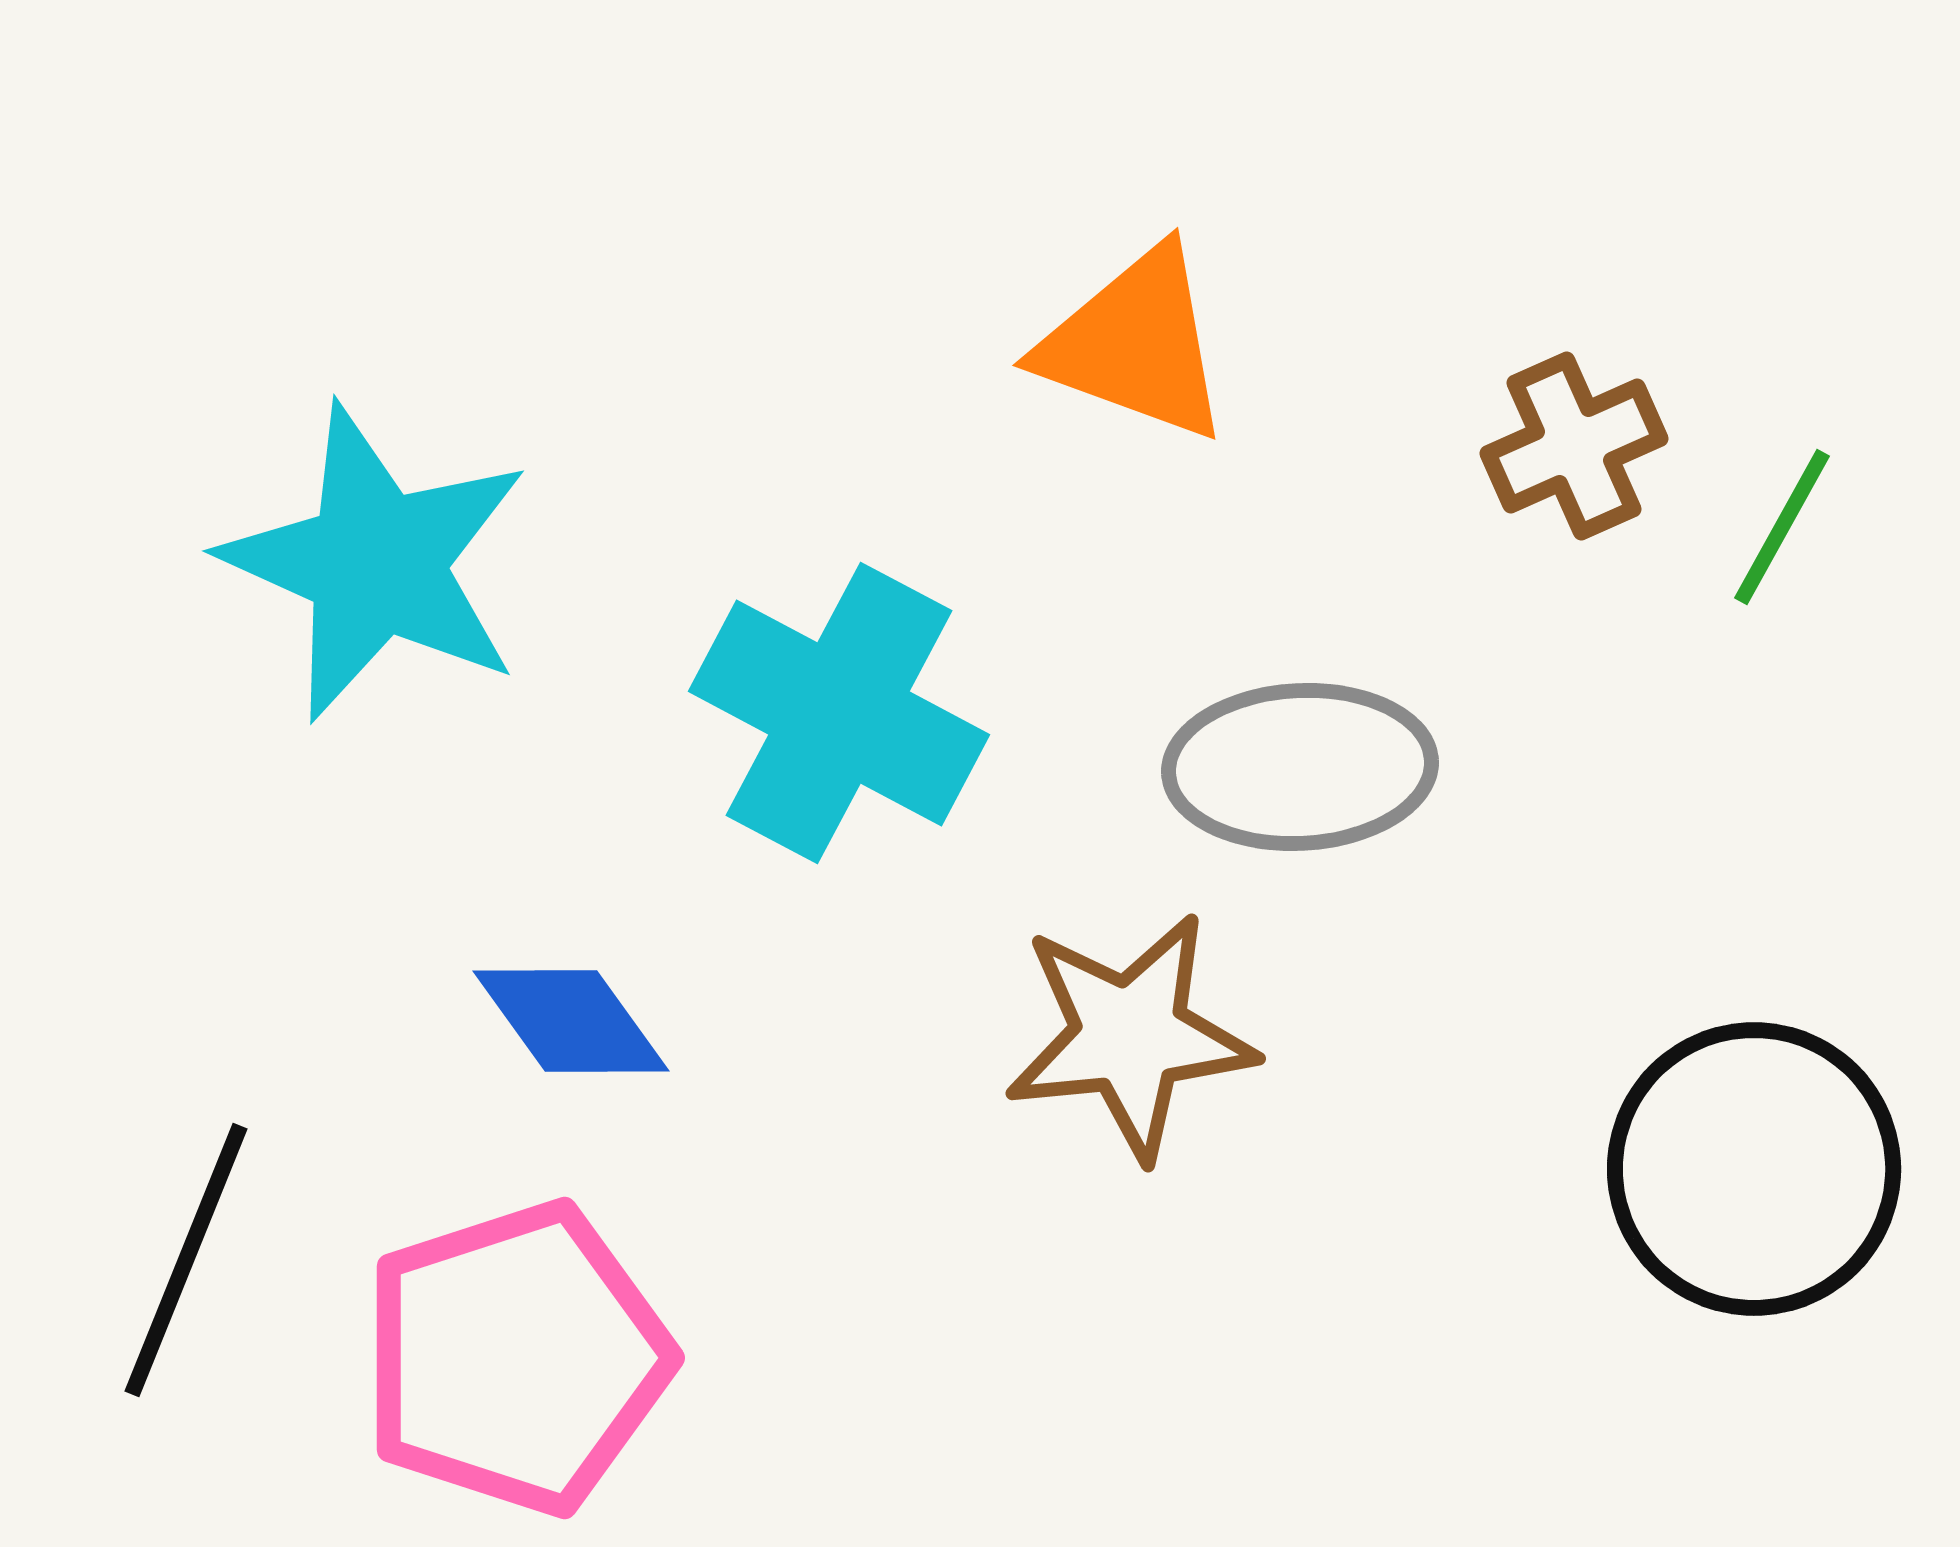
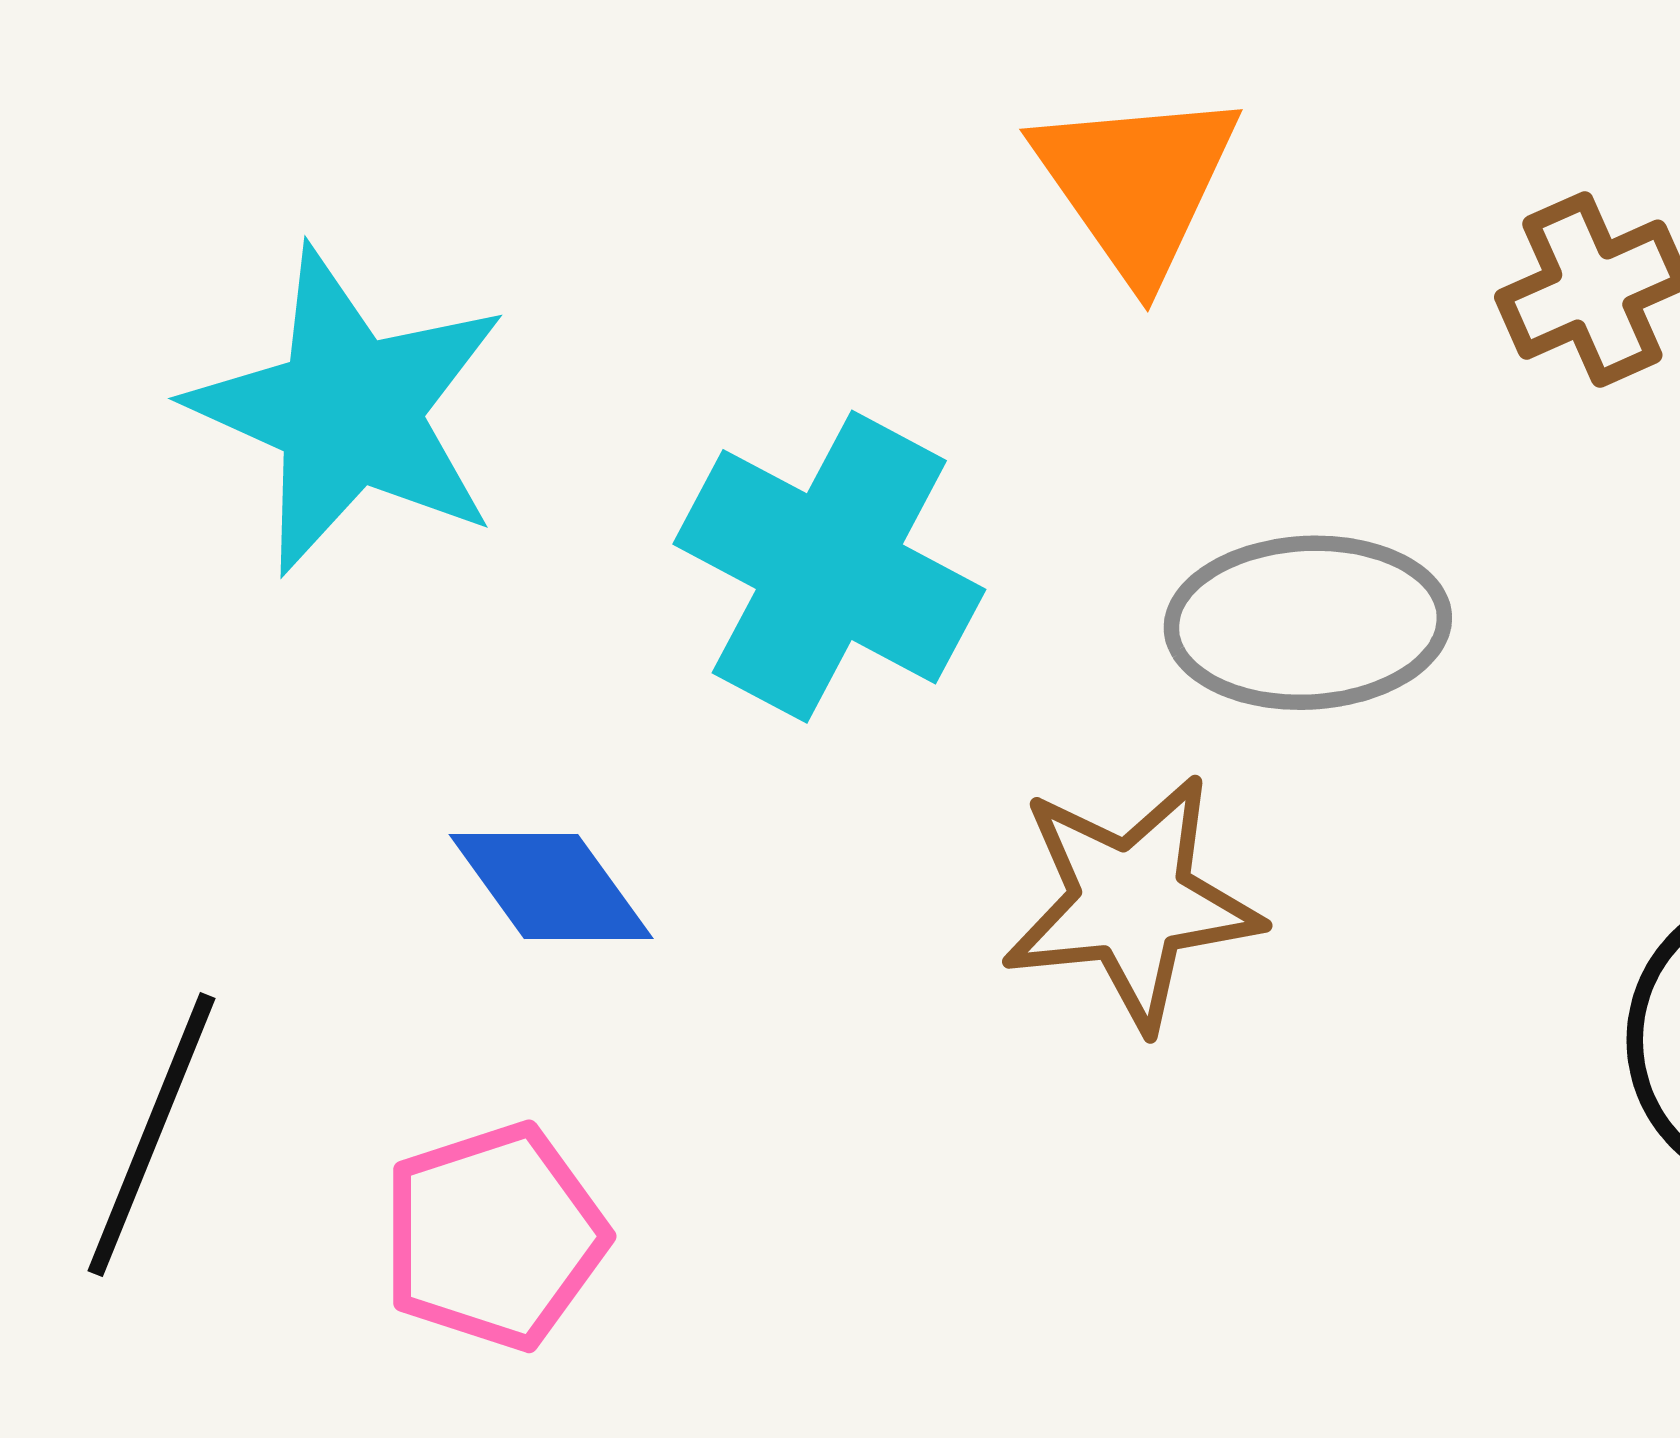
orange triangle: (1135, 344) -> (1137, 184), turned 35
pink pentagon: (516, 1358) -> (494, 1236), size x0.7

